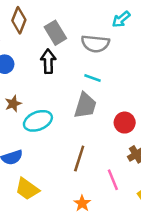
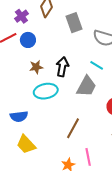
black arrow: (48, 61) -> (62, 67), moved
brown star: (13, 104) -> (36, 67), moved
pink line: (113, 180) -> (88, 157), moved

